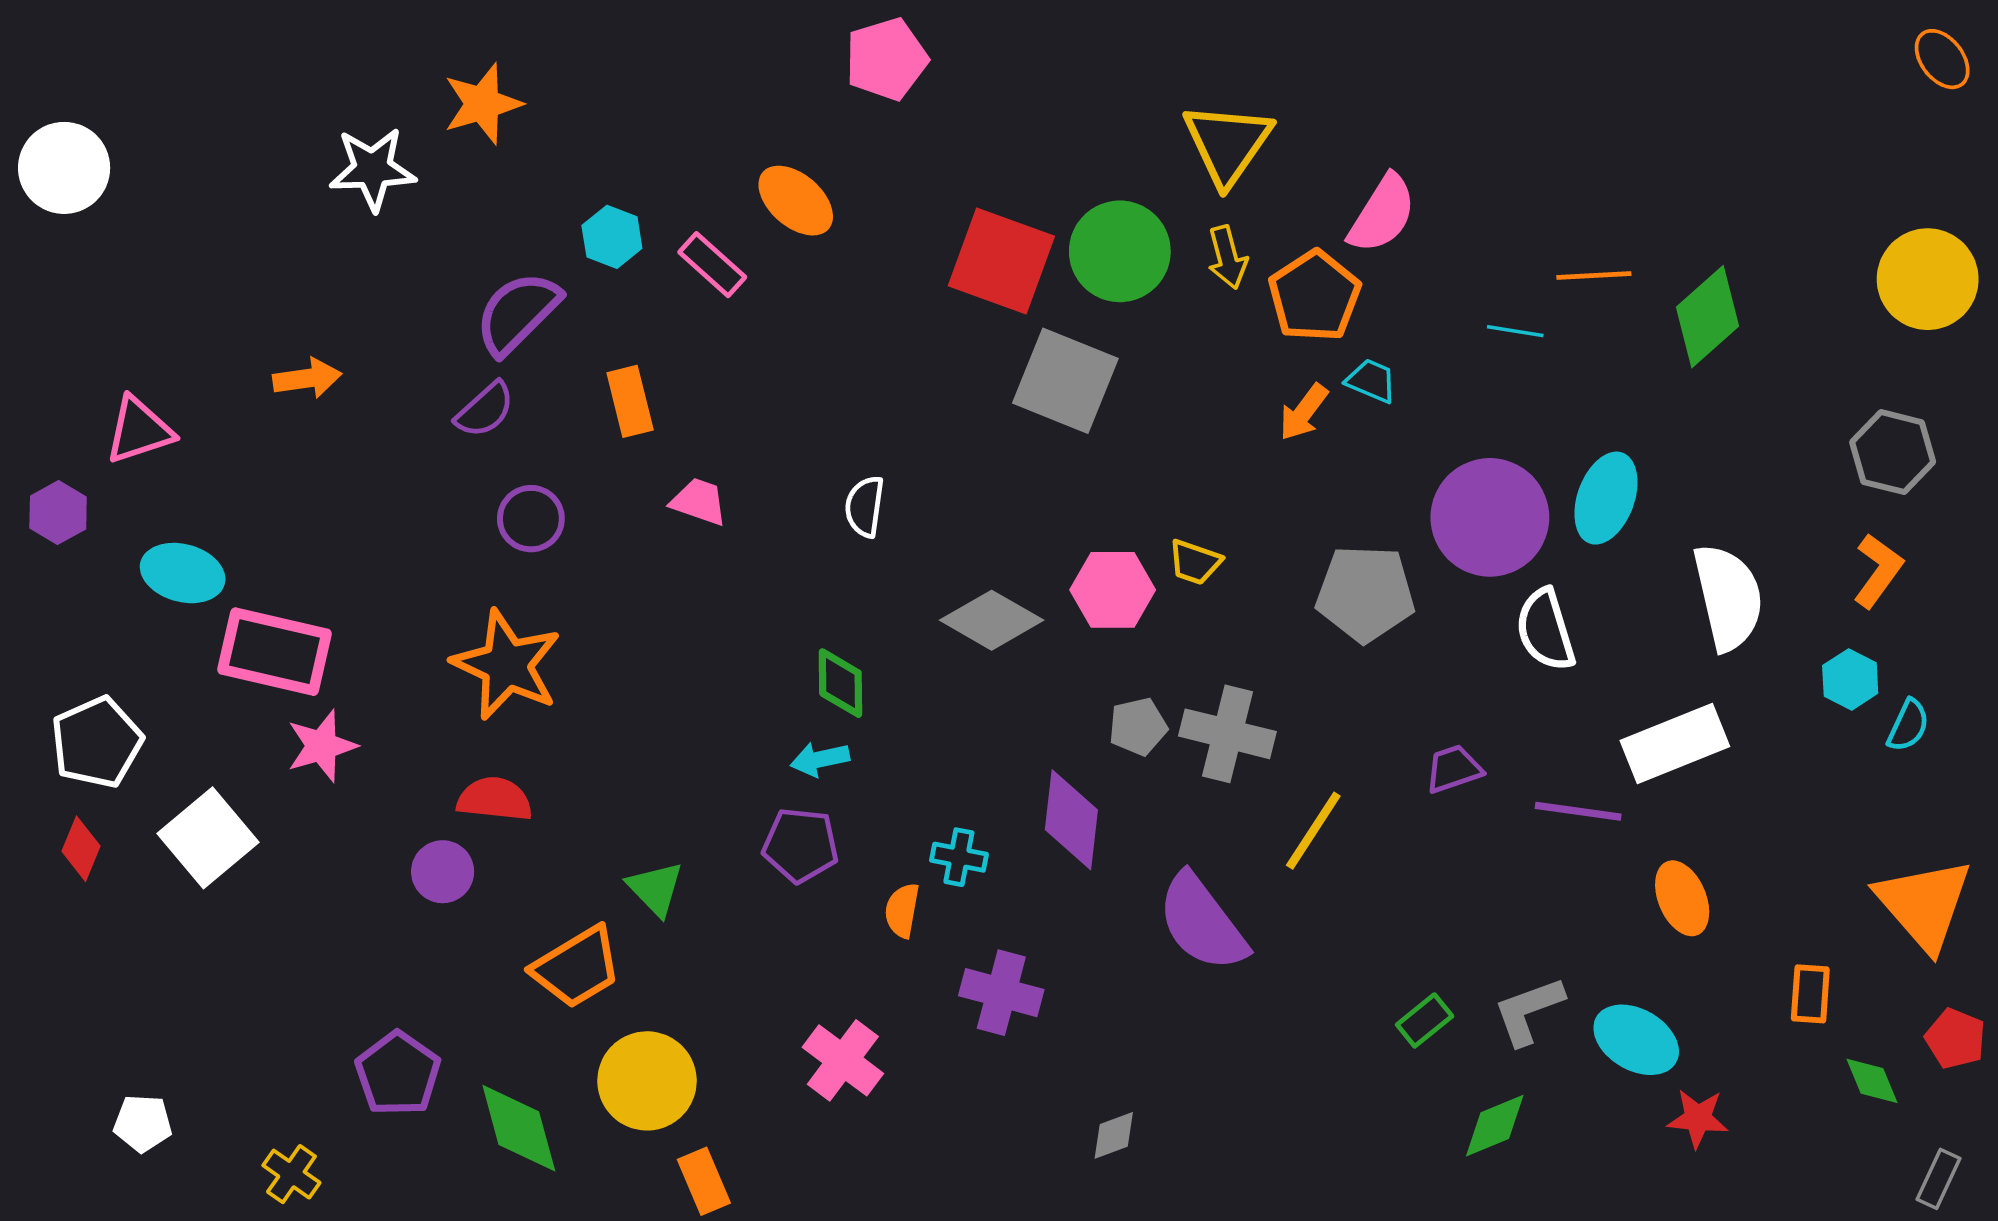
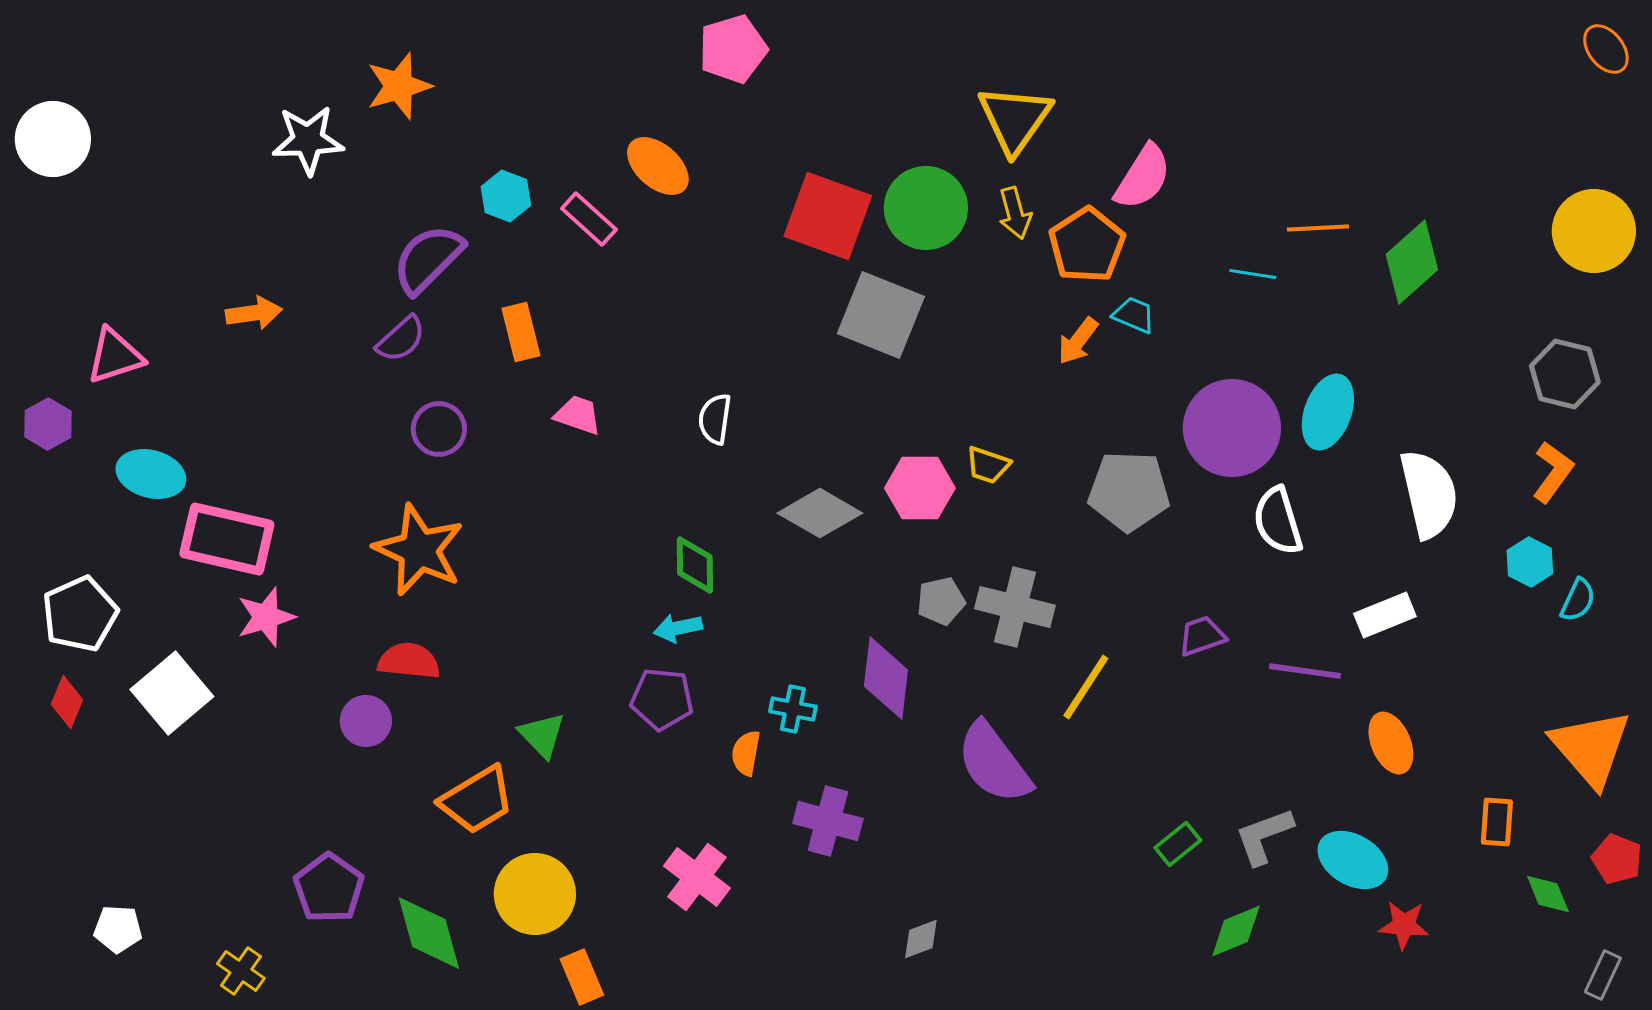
white rectangle: (1675, 744) -> (1385, 615), size x0.7

